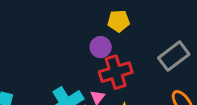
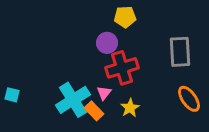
gray rectangle: (174, 56) -> (180, 52), turned -56

